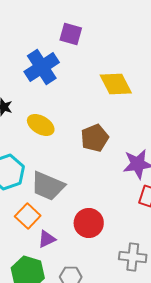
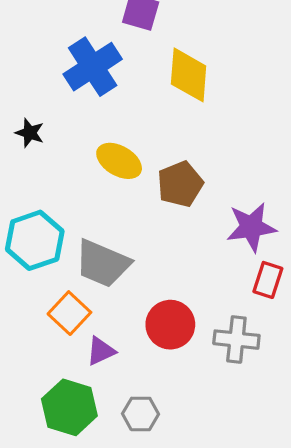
yellow diamond: (116, 84) -> (189, 75), moved, turned 32
yellow ellipse: (41, 125) -> (119, 161), moved
gray cross: (133, 257) -> (236, 340), moved

